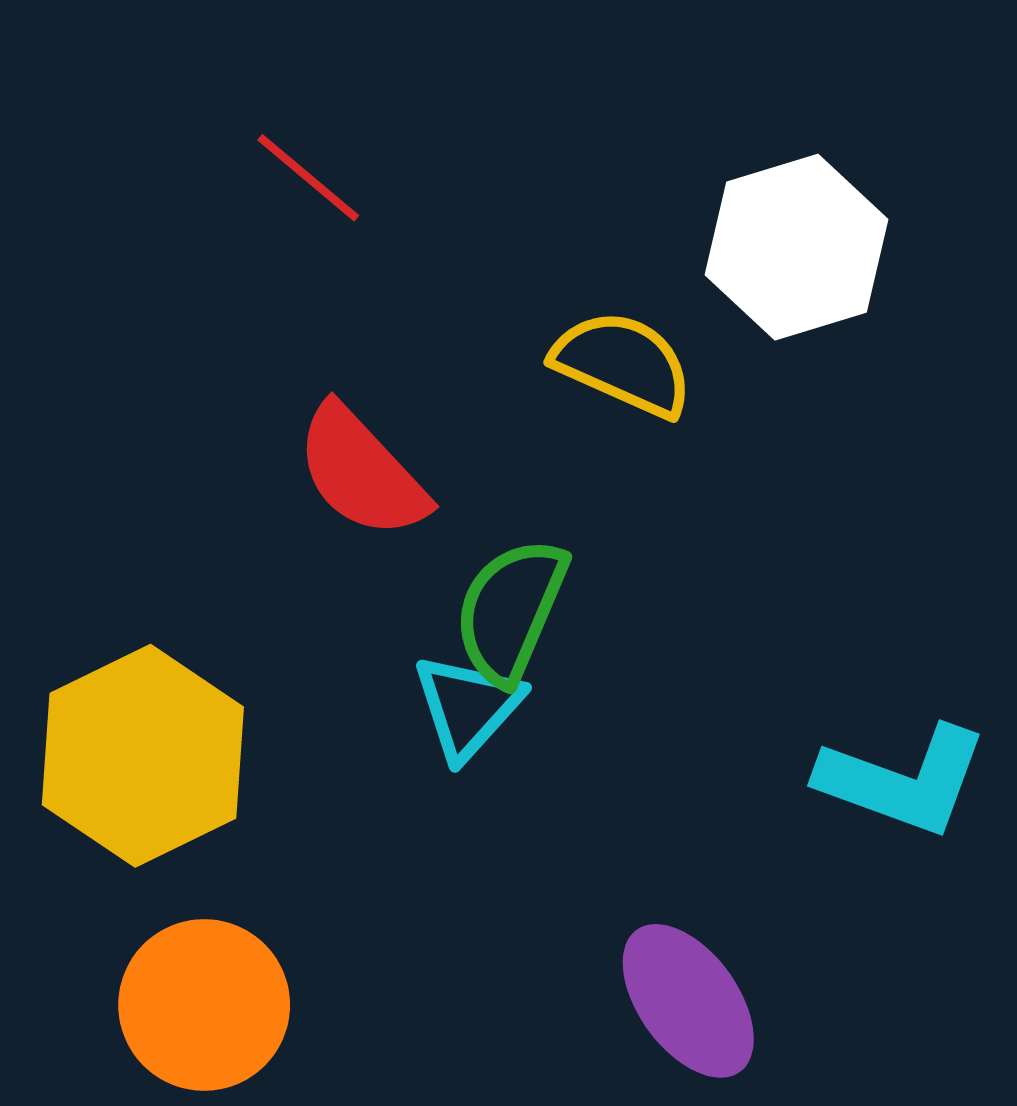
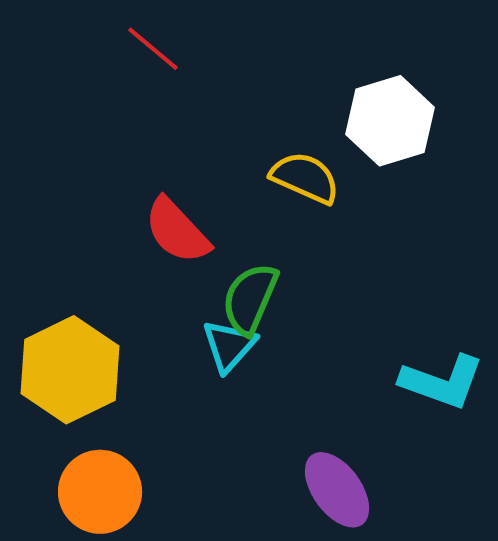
red line: (308, 178) -> (153, 49), moved

